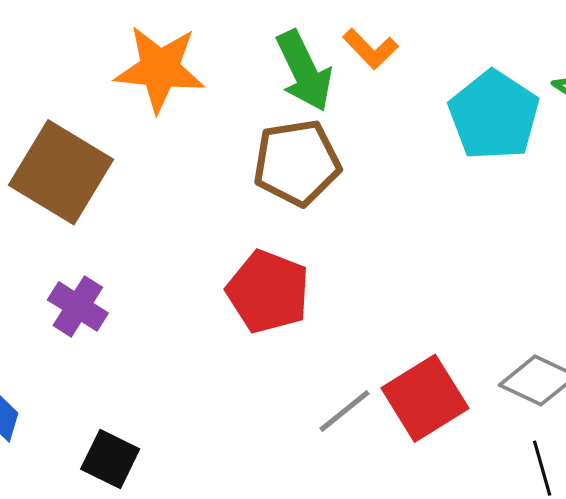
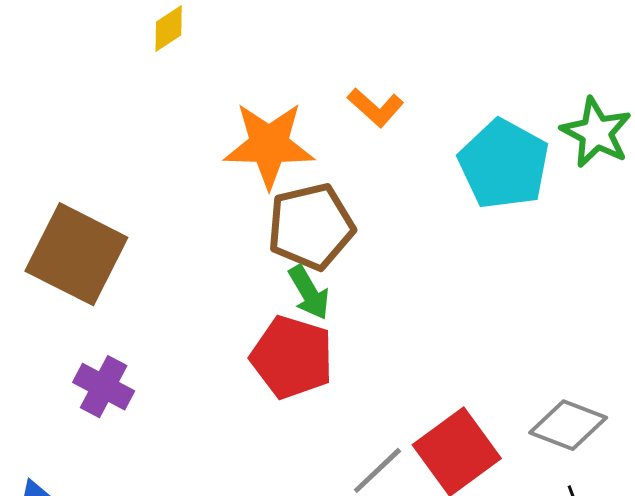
orange star: (160, 69) -> (269, 145), moved
green arrow: (304, 71) -> (309, 292), moved, size x0.7

